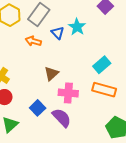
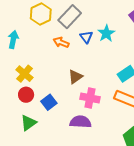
blue square: (38, 108) -> (49, 102), moved
purple semicircle: (62, 118) -> (80, 122), turned -50

